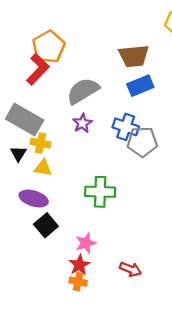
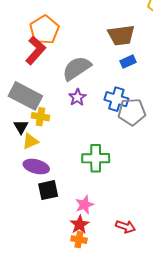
blue rectangle: (140, 86) -> (128, 62), size x0.7
yellow triangle: (43, 168) -> (30, 141), moved, turned -30
black square: (46, 225) -> (48, 190), turned 30

